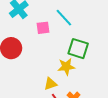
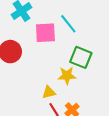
pink square: (43, 28) -> (45, 33), size x1.5

